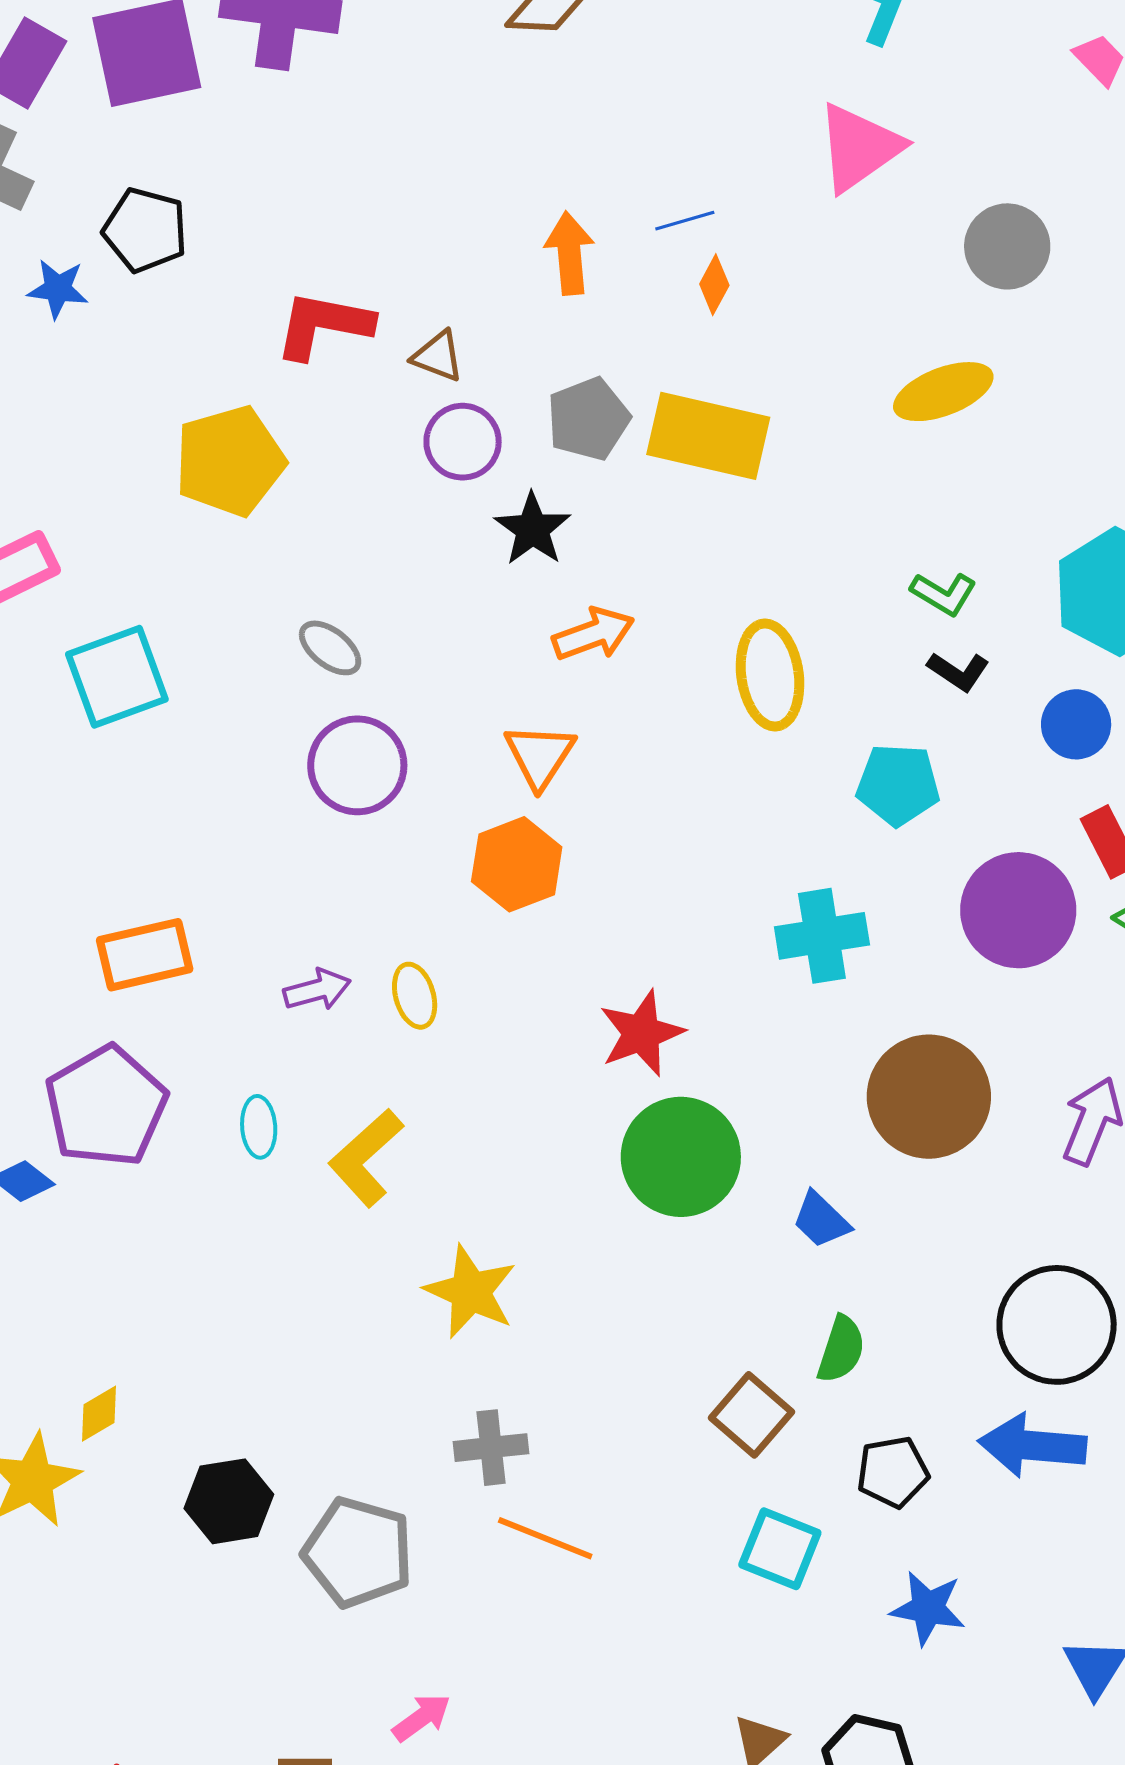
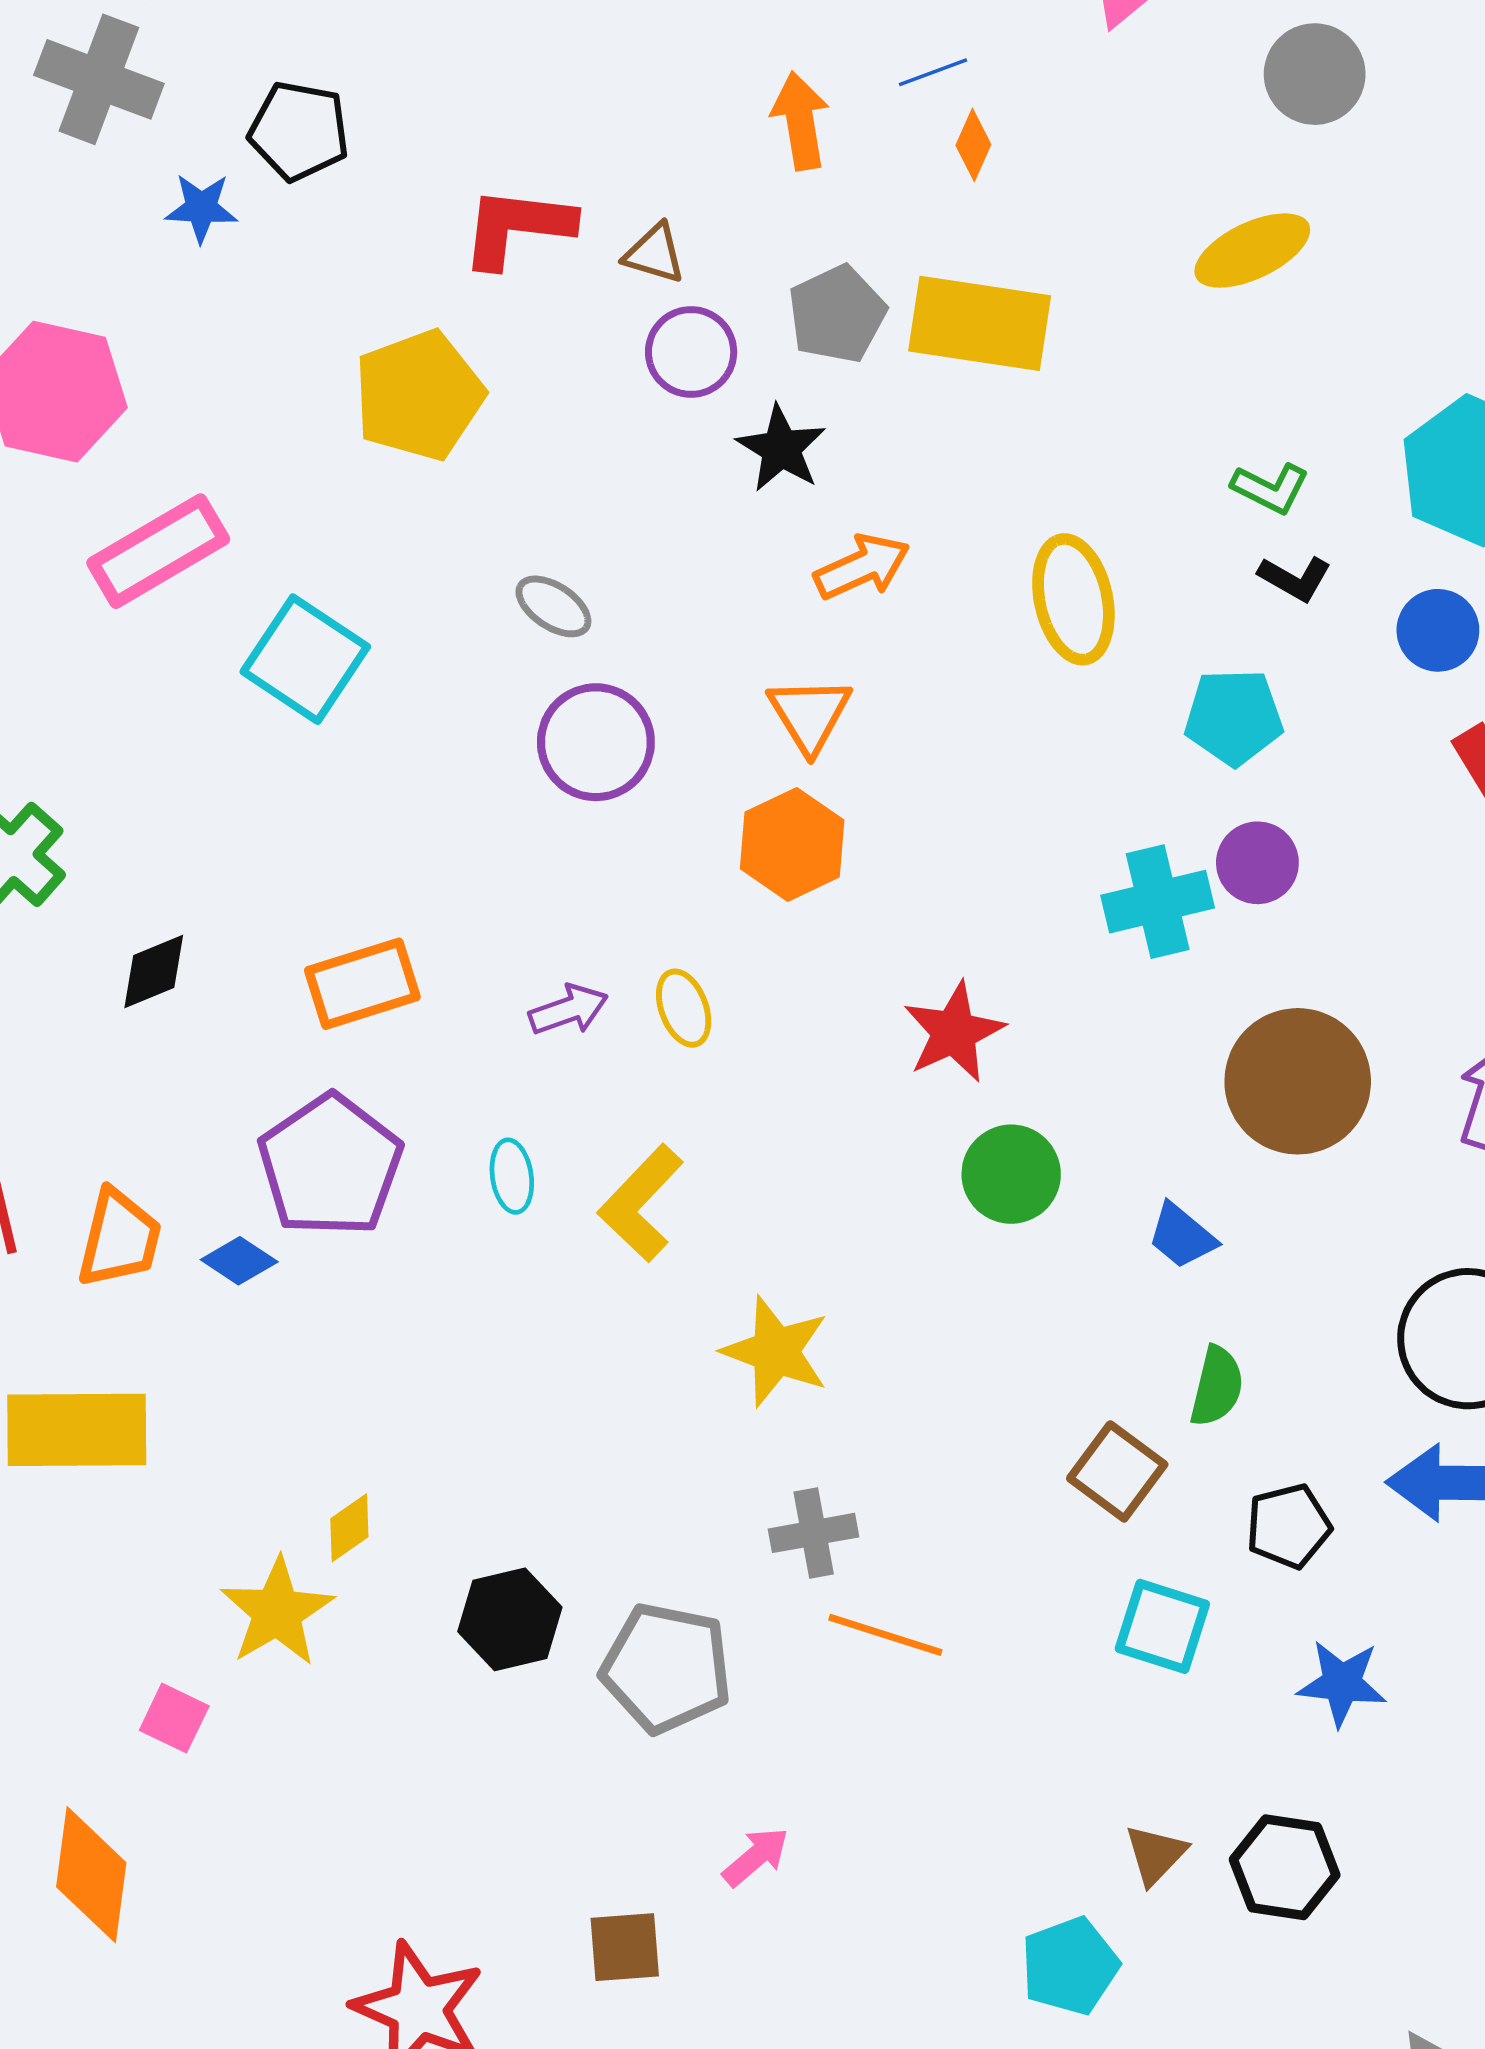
cyan square: (117, 677) -> (305, 659), turned -32
purple circle: (1018, 910) -> (1257, 863), moved, size x0.6
green circle: (681, 1157) -> (1011, 1174), size x0.7

